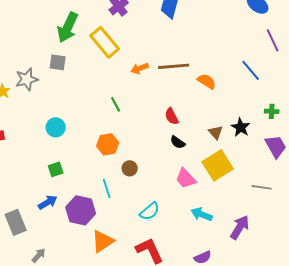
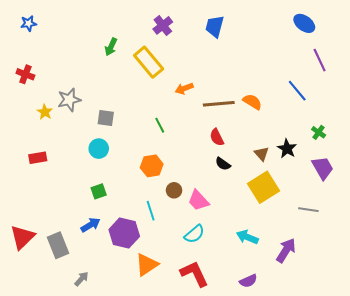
green arrow: (68, 27) -> (111, 47), size x0.6
gray square: (58, 62) -> (106, 118), moved
brown line: (174, 66) -> (219, 104), moved
green cross: (272, 111) -> (319, 132), turned 32
pink trapezoid: (186, 178) -> (198, 200), moved

